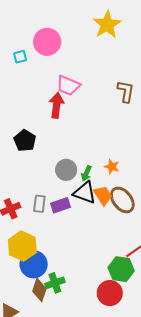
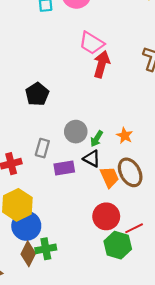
red arrow: (57, 105) -> (102, 64), moved
black triangle: (85, 193) -> (92, 159), size x0.7
orange trapezoid: (103, 195) -> (109, 177), moved
gray rectangle: (39, 204) -> (42, 148), moved
red circle: (110, 293) -> (106, 216), moved

